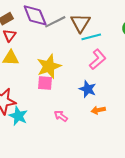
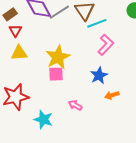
blue star: (88, 89) -> (99, 75), turned 30
cyan star: (18, 116) -> (43, 119), moved

